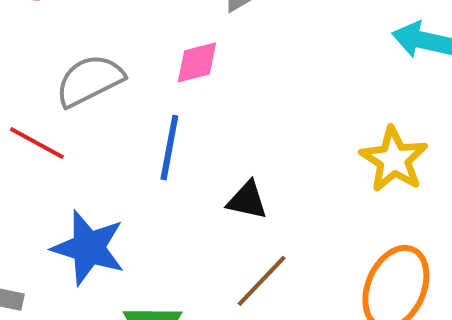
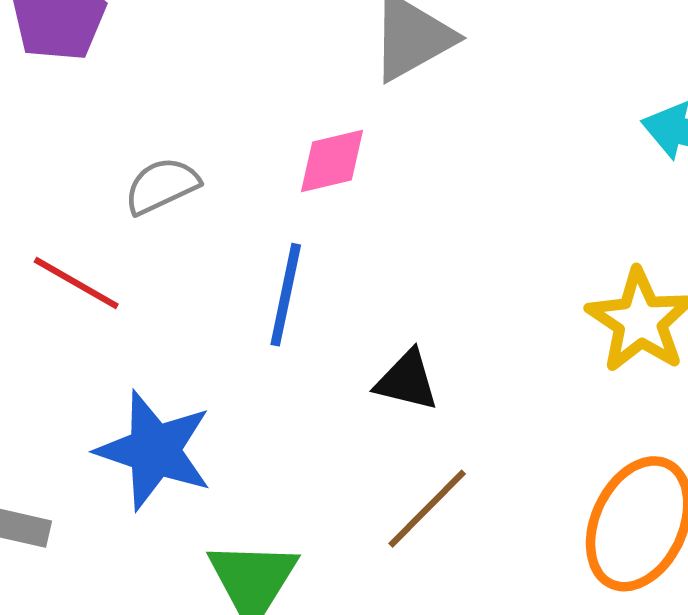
gray semicircle: (90, 80) -> (162, 186), size x0.7

